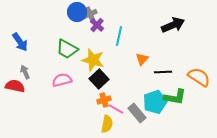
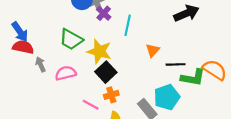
gray arrow: (25, 72) -> (41, 64), moved
red semicircle: (15, 86) -> (23, 47), moved
green L-shape: (175, 97) -> (193, 78), moved
pink line: (116, 109) -> (91, 105), moved

